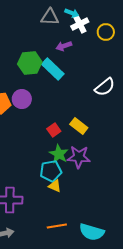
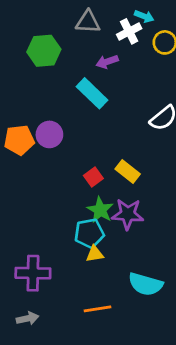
cyan arrow: (72, 13) -> (144, 16), moved
green hexagon: (30, 63) -> (44, 51), moved
yellow triangle: (55, 186) -> (95, 254), turned -32
cyan semicircle: (92, 232) -> (146, 284), moved

